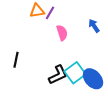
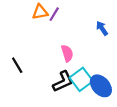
pink semicircle: (62, 33) -> (67, 53), moved
black line: (16, 60) -> (17, 65), turned -42

